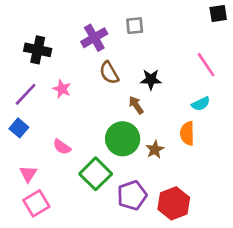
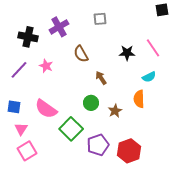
purple cross: (94, 38) -> (59, 27), moved
black star: (151, 79) -> (127, 53), moved
blue square: (19, 128) -> (14, 107), moved, turned -32
green circle: (123, 139) -> (91, 103), size x0.6
pink semicircle: (62, 147) -> (46, 109), size x1.6

